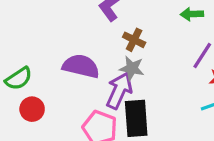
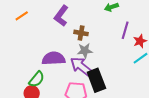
green semicircle: (19, 79) -> (37, 79), moved
purple arrow: (119, 91) -> (81, 66), turned -60

